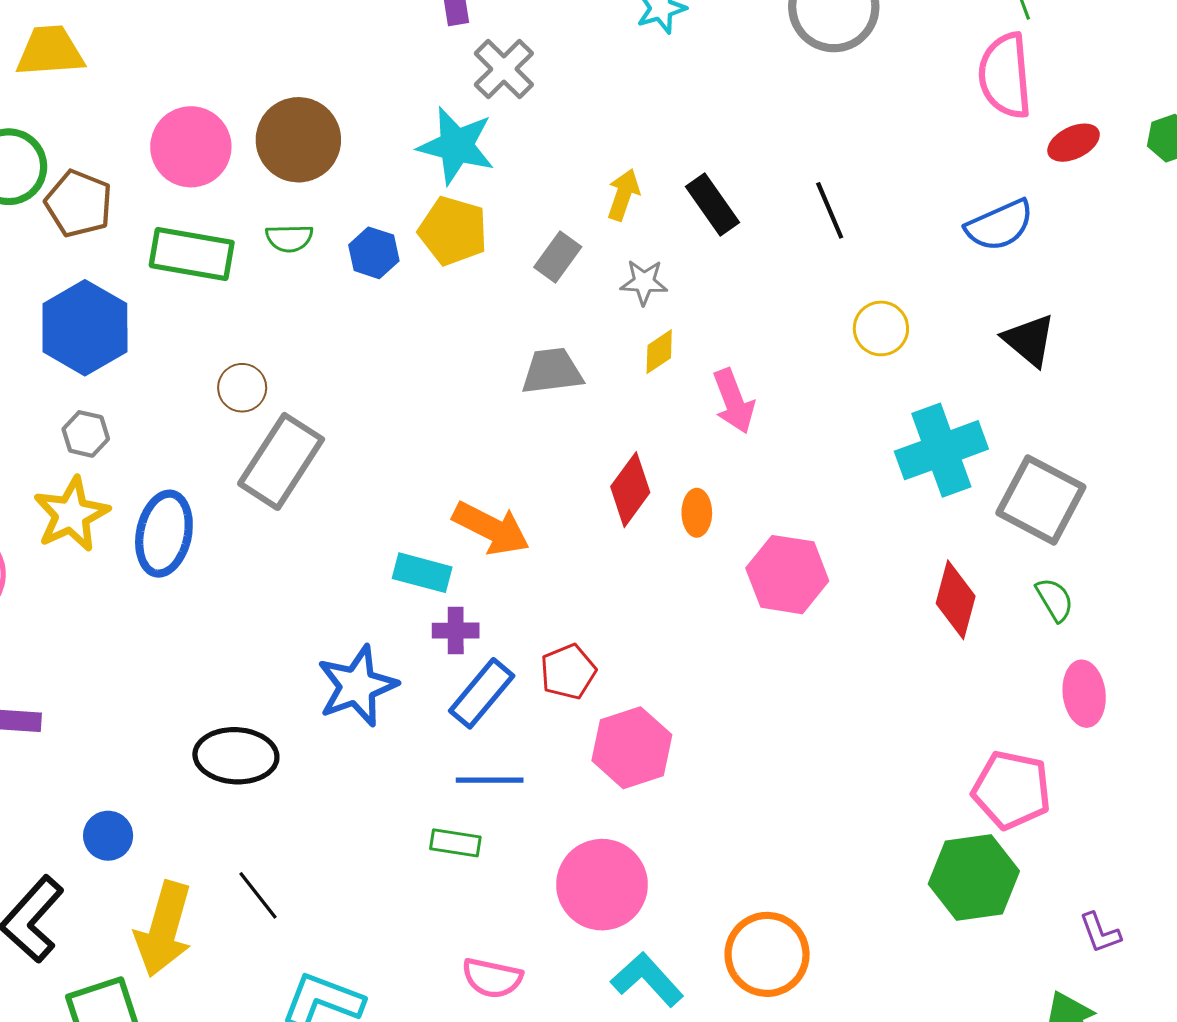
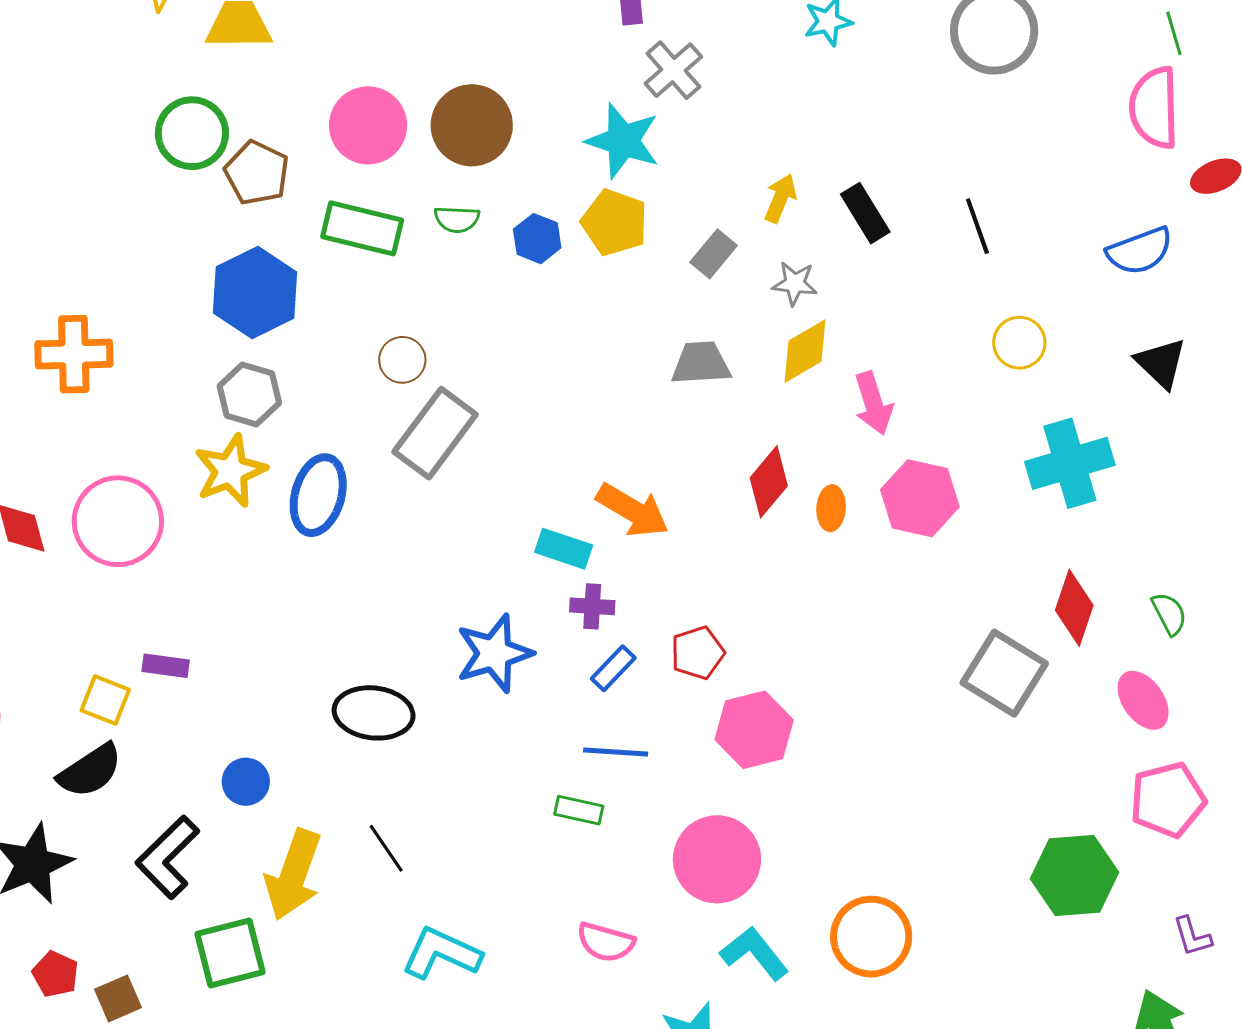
yellow diamond: (659, 352) -> (805, 351), size x1.5
gray hexagon: (86, 434) -> (249, 395), size x1.4
gray square: (1041, 500) -> (1004, 673), moved
pink hexagon: (787, 575) -> (920, 498), moved
blue rectangle: (482, 693) -> (613, 668), size x0.7
pink ellipse: (1084, 694) -> (1143, 700), moved, turned -32
pink pentagon: (1012, 790) -> (1168, 800), moved, turned -30

